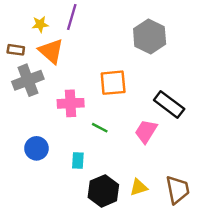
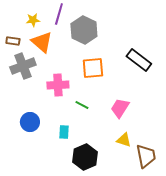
gray hexagon: (150, 36) -> (84, 30), moved
black rectangle: (169, 105) -> (139, 60), moved
yellow triangle: (139, 187) -> (124, 140), moved, turned 35

